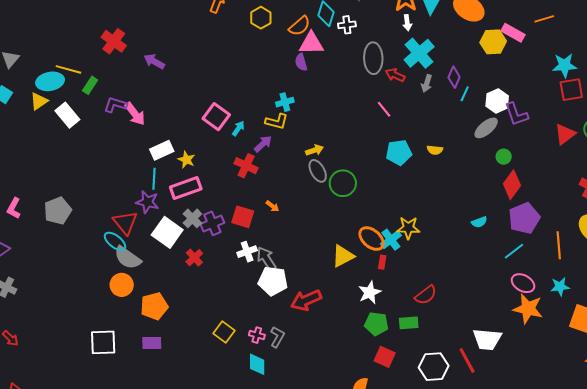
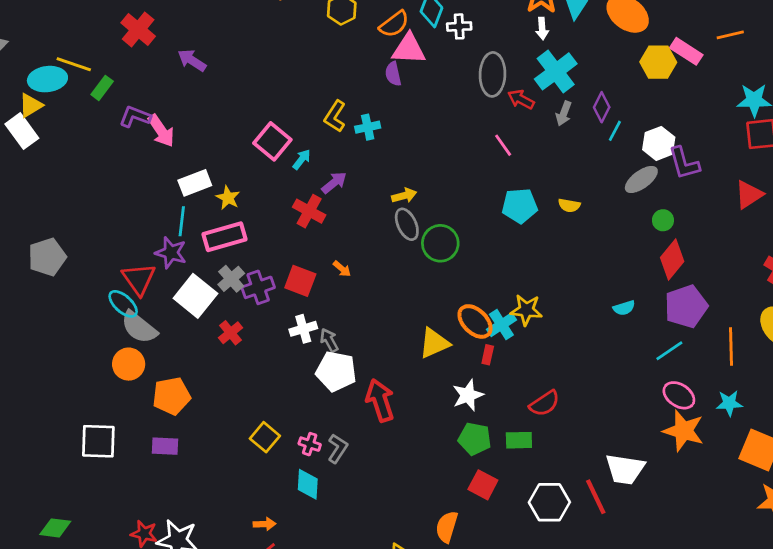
white rectangle: (67, 115) -> (22, 131), moved
yellow L-shape: (277, 122) -> (335, 116), moved, turned 105
gray arrow: (266, 259) -> (329, 340), size x0.7
red arrow: (306, 300) -> (380, 400), turned 92

